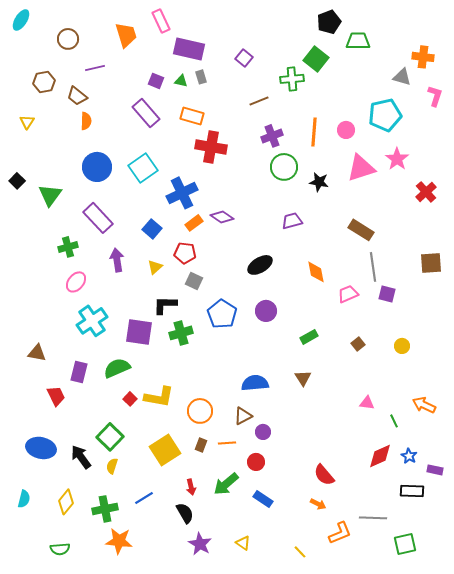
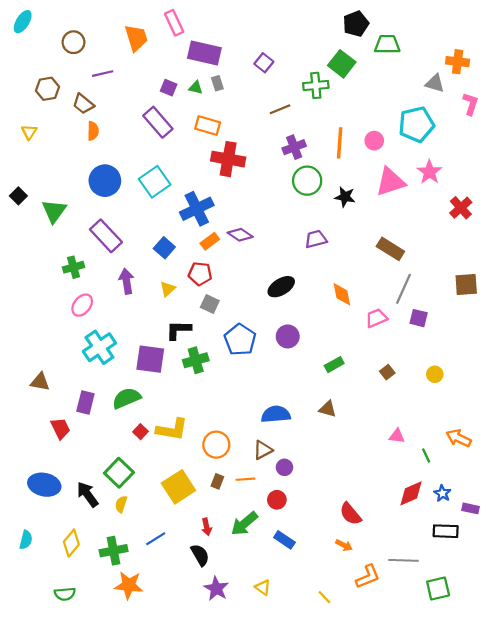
gray line: (373, 267) -> (403, 289), turned 32
brown triangle: (303, 378) -> (328, 409), turned -42

